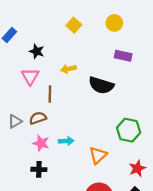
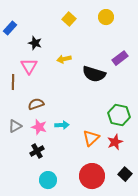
purple rectangle: (123, 56) -> (120, 58), moved, turned -49
brown line: (50, 94) -> (13, 82), moved
gray triangle: (15, 121) -> (15, 126), moved
red star: (137, 168) -> (115, 142), moved
black cross: (39, 169) -> (37, 151), turned -32

